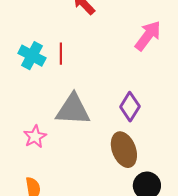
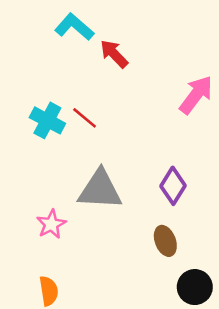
red line: (61, 54) -> (85, 118), turned -50
brown ellipse: (124, 150) -> (165, 241), size x0.7

